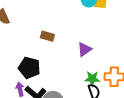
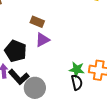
purple triangle: (84, 49) -> (42, 40), moved

